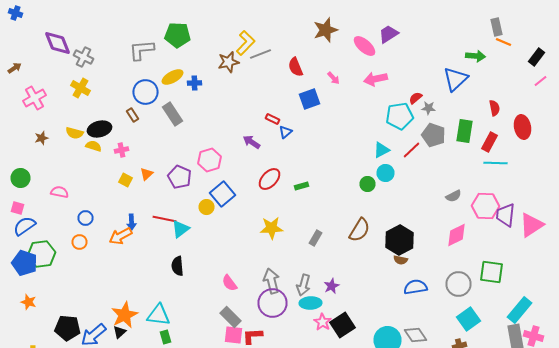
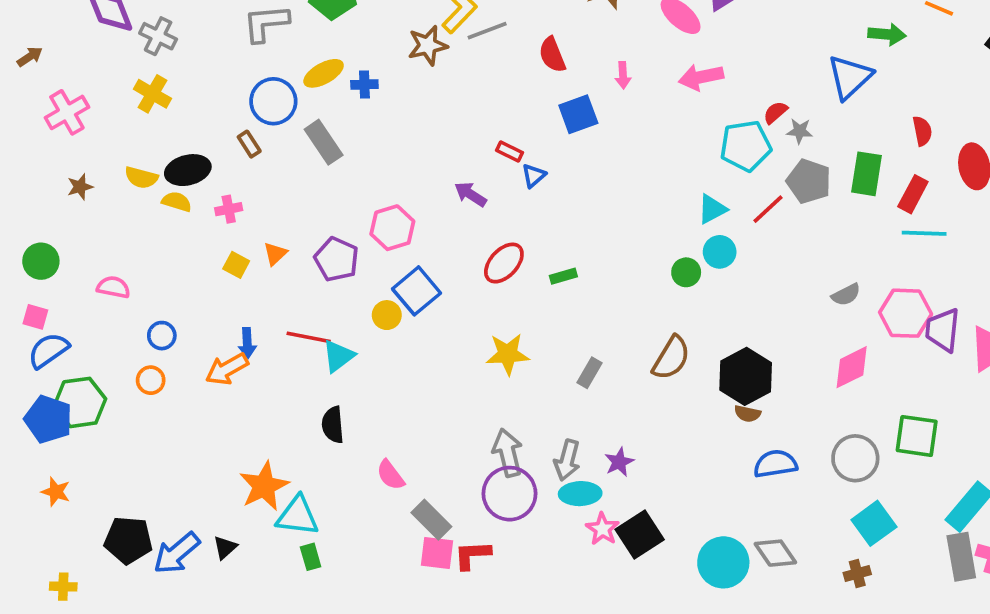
pink arrow: (334, 78) -> (623, 75), turned 40
pink semicircle: (230, 283) -> (390, 475), moved
orange star: (124, 315) -> (264, 486), moved

